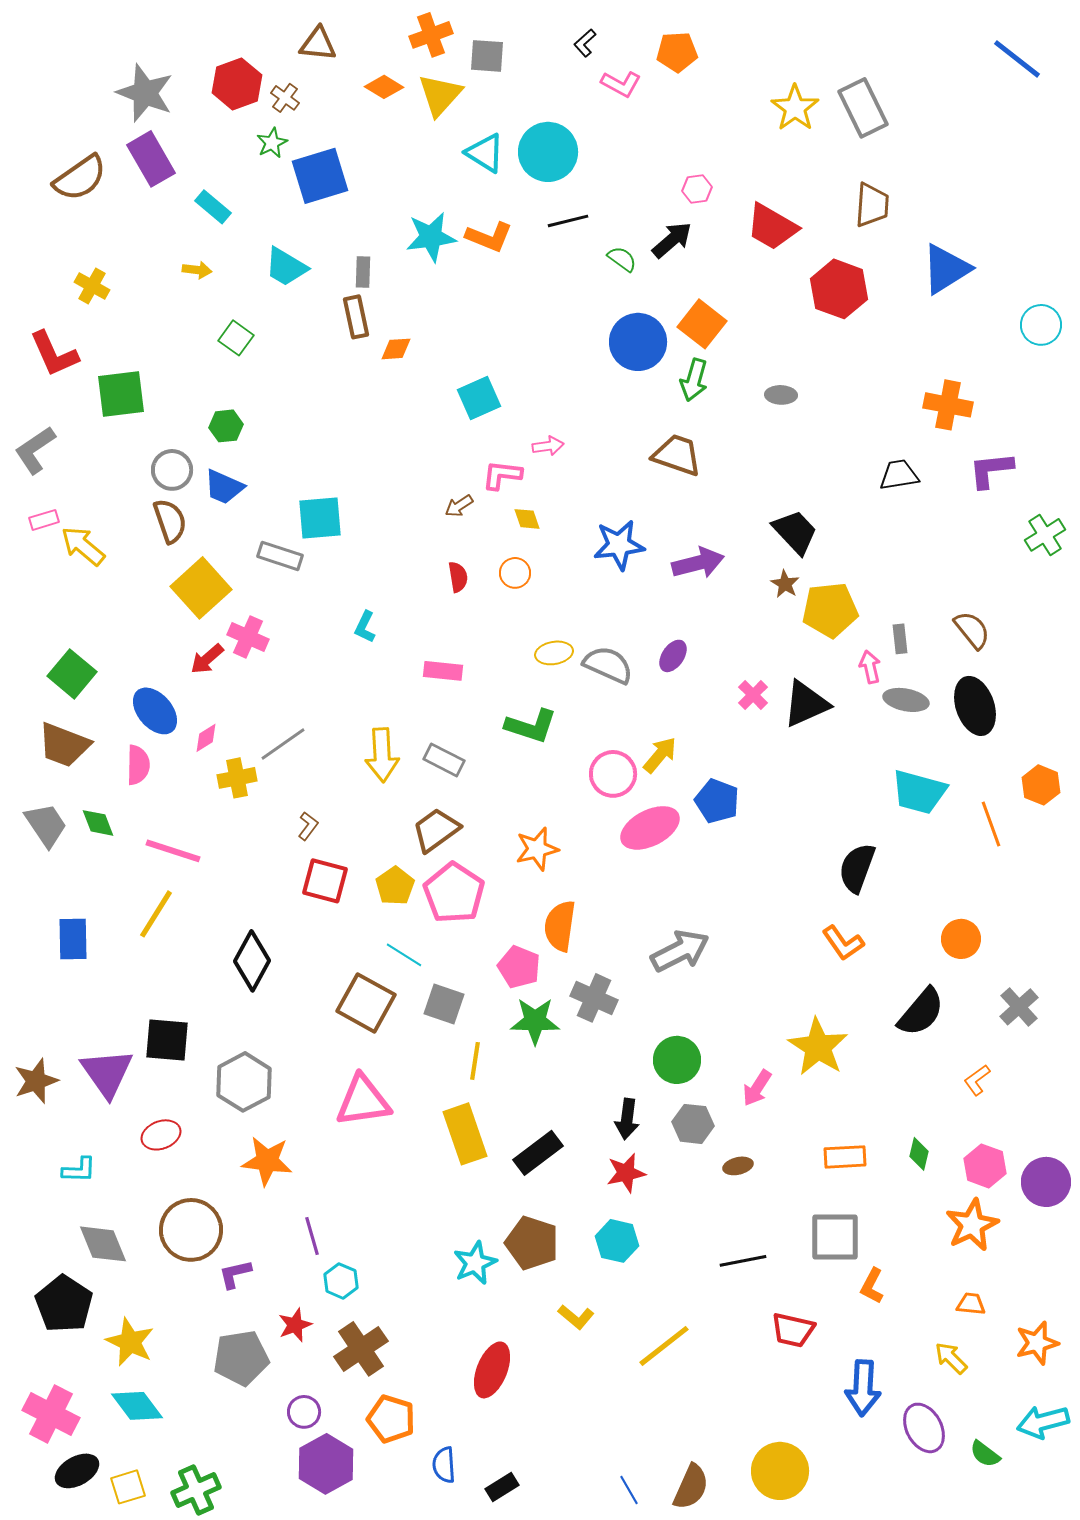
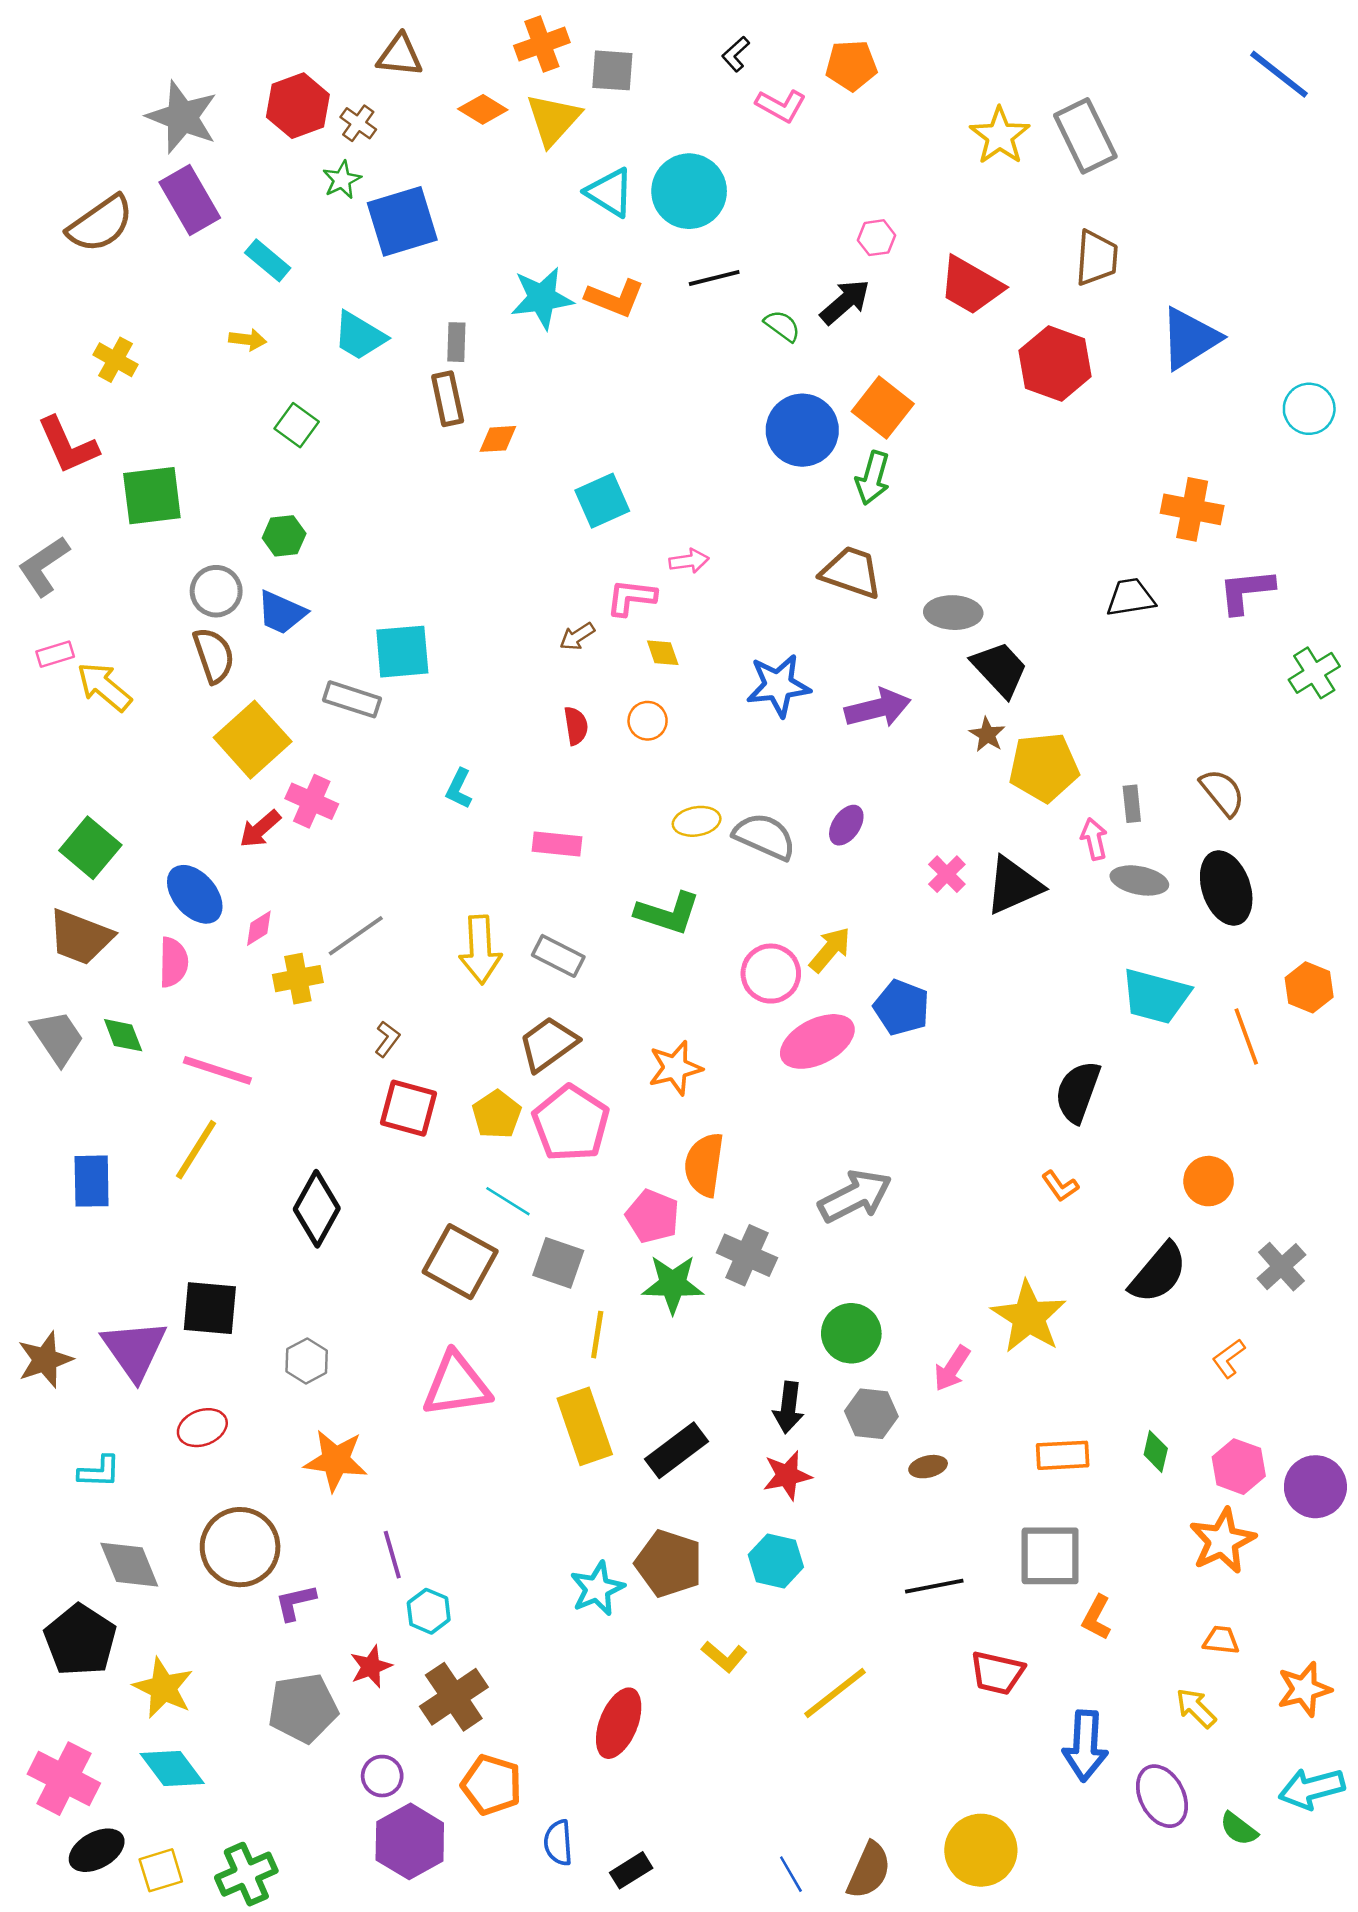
gray ellipse: (781, 395) -> (953, 613), moved, size x1.4
orange L-shape: (843, 943) -> (1060, 1186), size x0.7
gray hexagon: (244, 1082) -> (307, 1361), size x0.6

